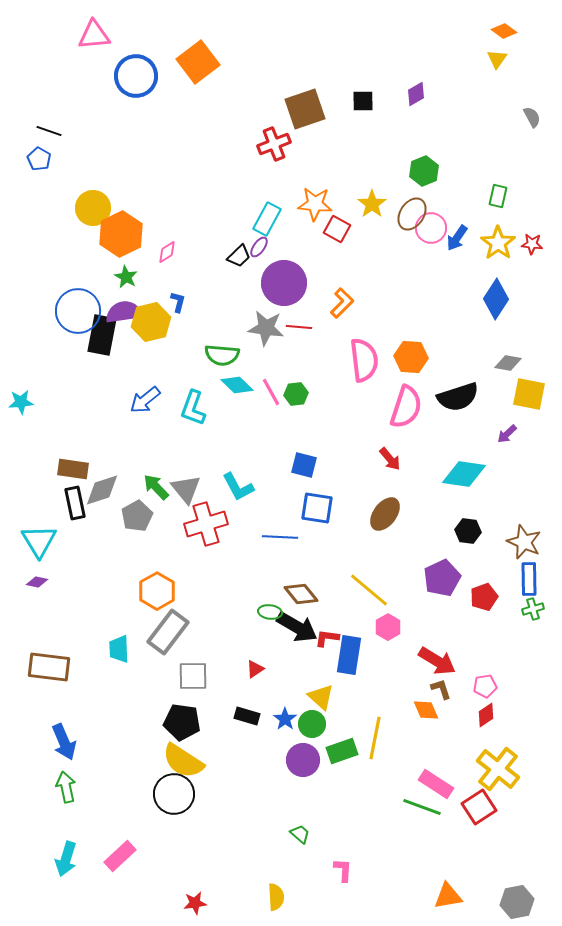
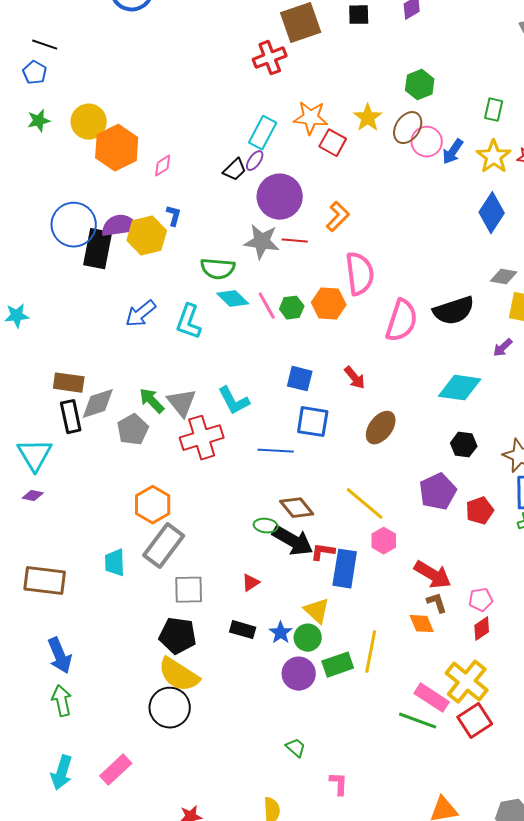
green star: (126, 277) -> (39, 121), moved, turned 30
orange hexagon: (411, 357) -> (329, 304), moved
red arrow: (390, 459) -> (355, 378), moved
yellow cross: (498, 769) -> (467, 682), moved

